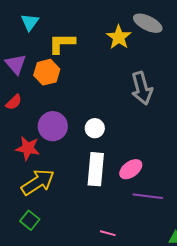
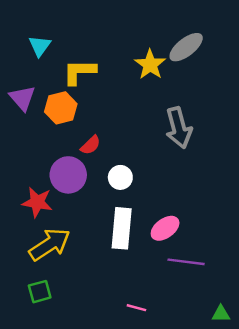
gray ellipse: (148, 23) -> (186, 47), turned -64
red semicircle: (14, 102) -> (91, 145), moved
green square: (30, 220) -> (40, 292), turned 36

